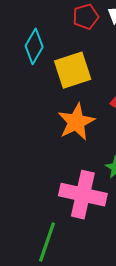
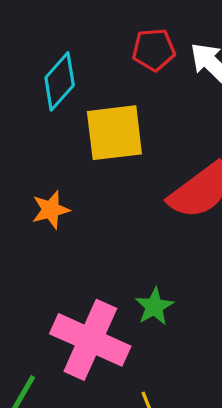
orange star: (76, 122) -> (51, 210), moved, size x0.6

